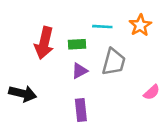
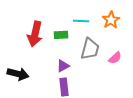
purple triangle: (80, 71) -> (63, 66), moved
pink semicircle: (152, 92) -> (115, 58), moved

